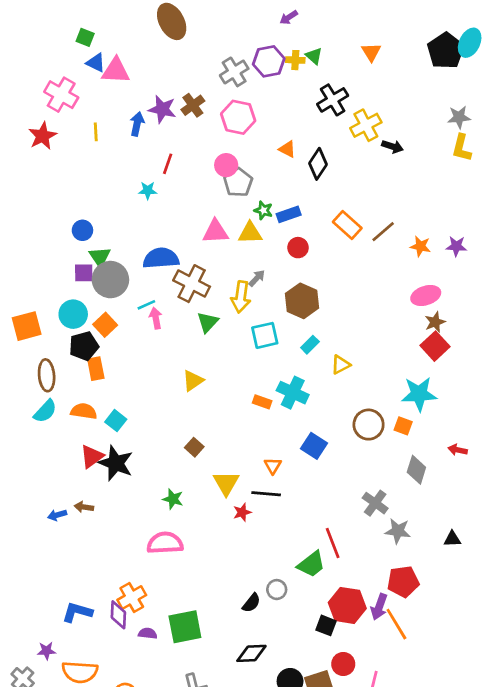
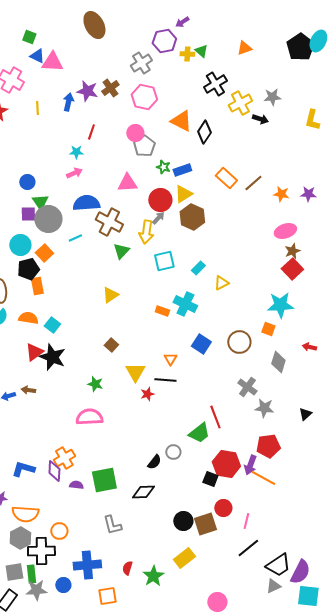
orange triangle: (371, 52) -> (244, 48), turned 42
purple hexagon: (269, 61) -> (164, 41), moved
gray star: (459, 117) -> (272, 97), moved
orange triangle: (287, 149) -> (181, 121), size x1.6
yellow triangle: (250, 233) -> (183, 194), moved, turned -30
red circle: (298, 248) -> (160, 200), moved, size x1.5
brown hexagon: (302, 301) -> (192, 217), moved
pink arrow: (156, 318) -> (74, 173), moved, turned 77
brown circle: (369, 425) -> (239, 342), moved
black triangle: (452, 539) -> (305, 414), turned -40
orange line: (396, 624) -> (263, 478), turned -30
black diamond: (251, 653) -> (143, 492), moved

